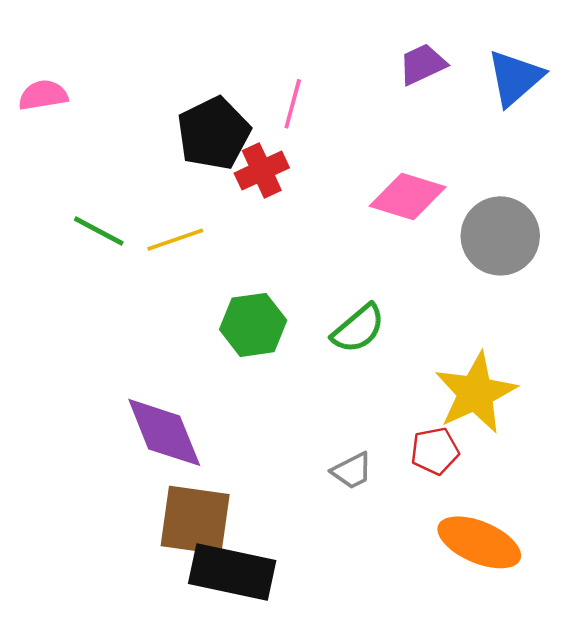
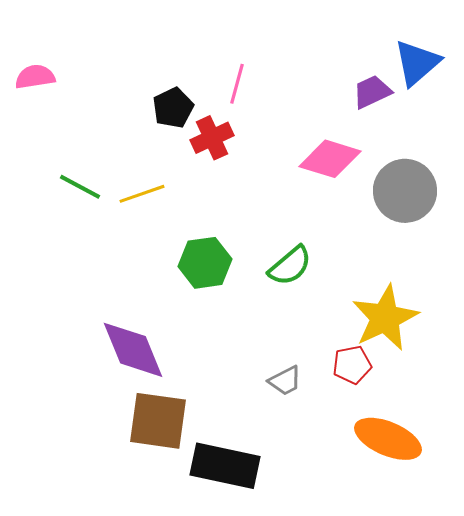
purple trapezoid: (422, 64) -> (372, 92), moved
black pentagon: (214, 133) -> (173, 108), size x0.7
black rectangle: (232, 572) -> (225, 466), moved

